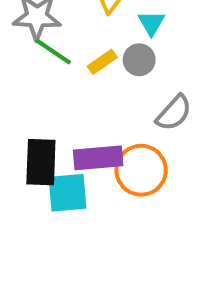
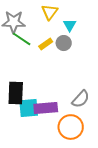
gray semicircle: (174, 113) -> (81, 99), moved
purple rectangle: (98, 158) -> (46, 108), moved
orange circle: (141, 170) -> (71, 127), moved

